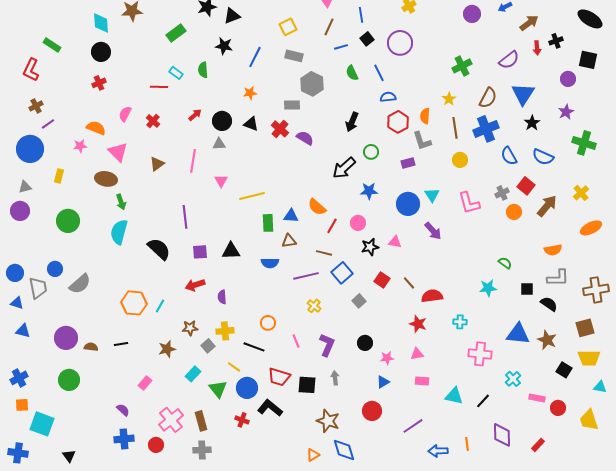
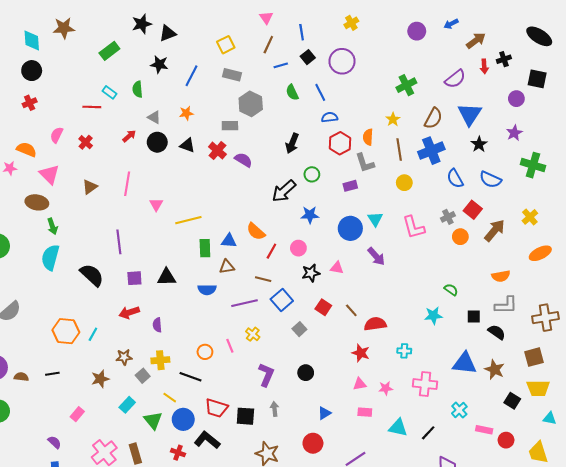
gray triangle: (219, 144) -> (154, 117), moved, turned 32
pink line: (296, 341) -> (230, 346), moved
pink star: (387, 358) -> (386, 388), moved

